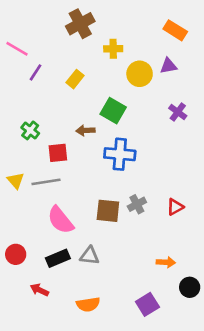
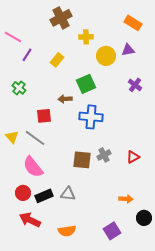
green square: (113, 111) -> (86, 84), turned 36
green cross: (30, 130) -> (19, 88), moved
gray line: (46, 182) -> (35, 138), turned 45
pink semicircle: (60, 220) -> (33, 167), moved
red circle: (16, 254) -> (23, 193), moved
red arrow: (39, 290) -> (30, 220), size x1.5

